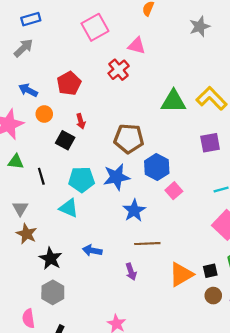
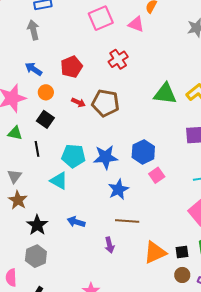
pink triangle: (137, 46) -> (136, 24), moved
gray arrow: (23, 48) -> (33, 30), turned -66
red arrow: (81, 121) -> (78, 103), turned -56
brown pentagon: (129, 139) -> (106, 103), moved
black square: (65, 140) -> (45, 119), moved

